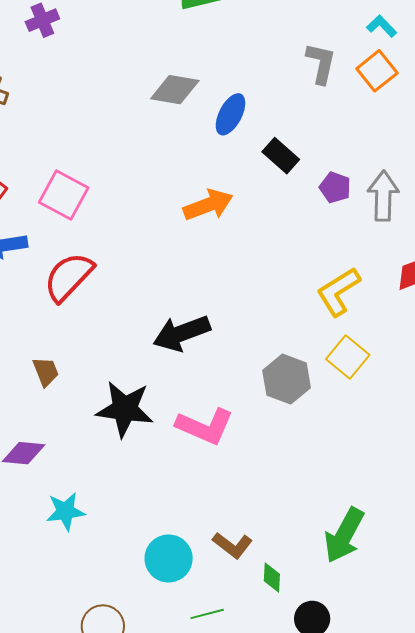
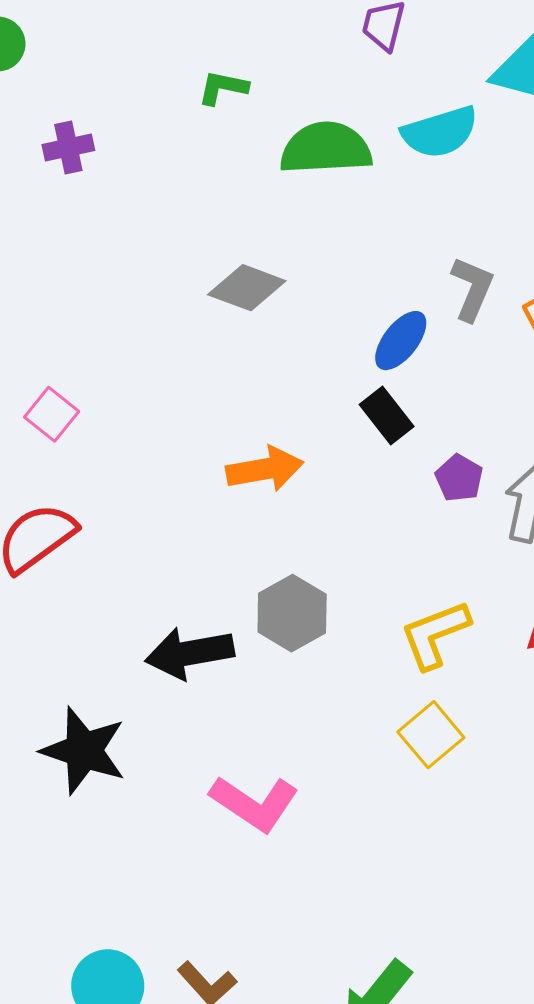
blue ellipse: (230, 114) -> (401, 341), moved
pink square: (64, 195) -> (52, 414), size x0.7
gray hexagon: (287, 379) -> (292, 613), moved
pink L-shape: (205, 426) -> (254, 803), moved

